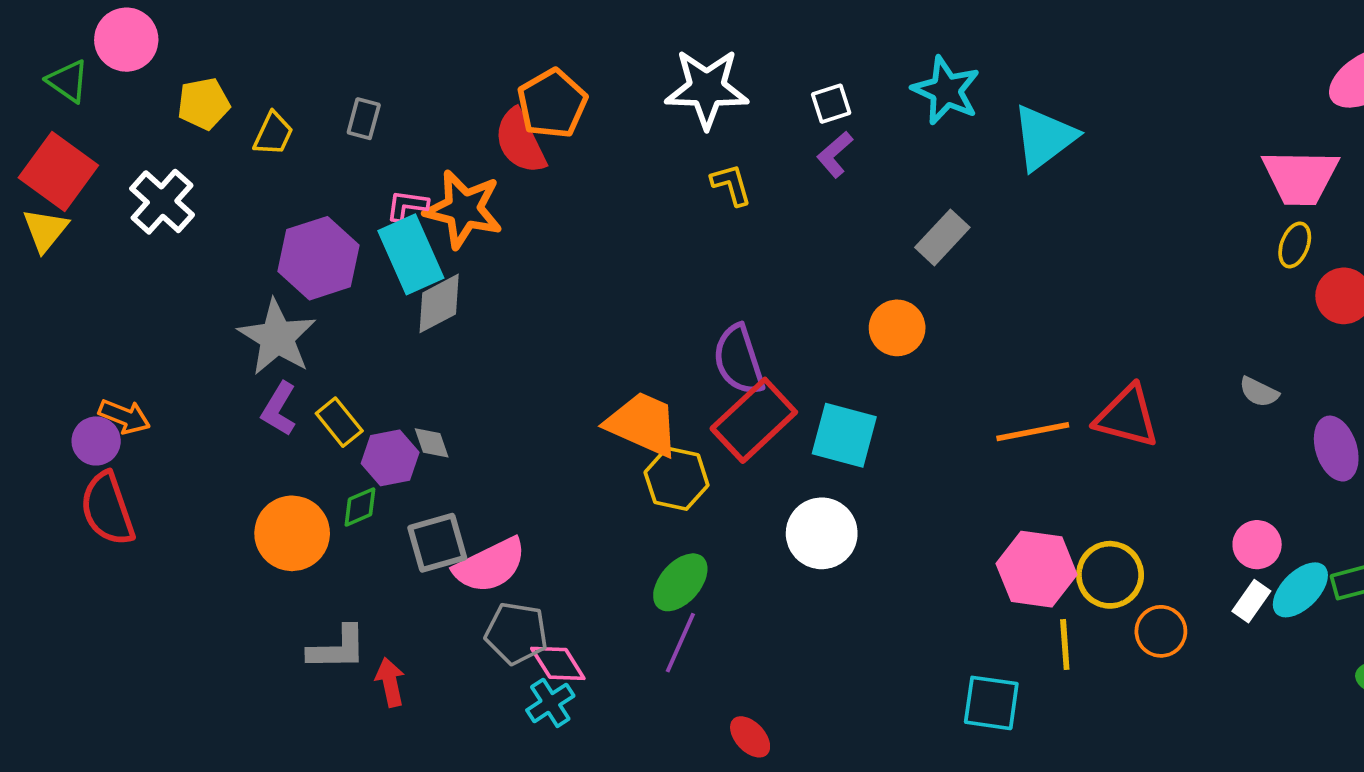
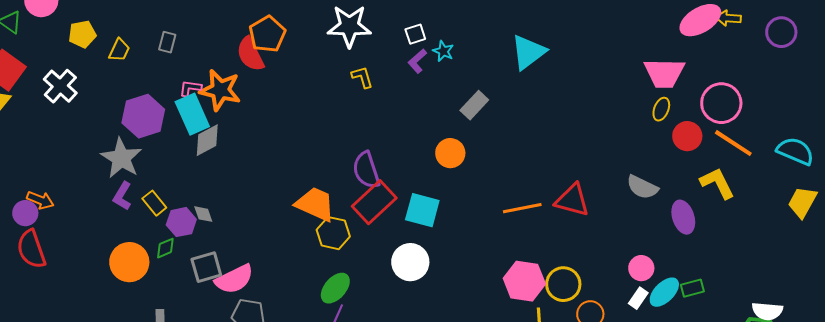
cyan star: (946, 90) -> (443, 51), moved, size x0.6
gray semicircle: (1259, 392) -> (642, 187), size x1.5

